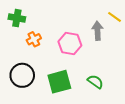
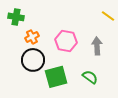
gray arrow: (98, 31) -> (97, 46), moved
black circle: (22, 75) -> (33, 60), moved

